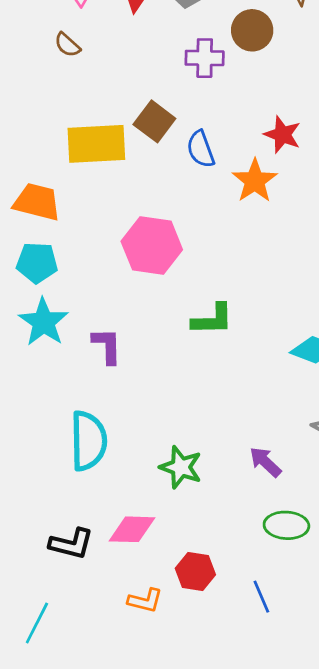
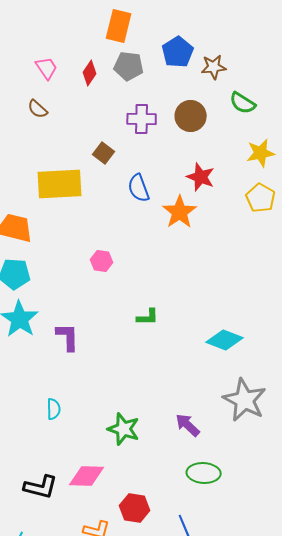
brown circle: (252, 30) -> (191, 116), moved
brown square: (154, 121) -> (104, 153), moved, size x0.7
pink hexagon: (152, 245) -> (102, 261), size x0.5
green L-shape: (213, 319) -> (148, 317), size x0.7
cyan semicircle: (88, 441) -> (54, 409), size x0.5

